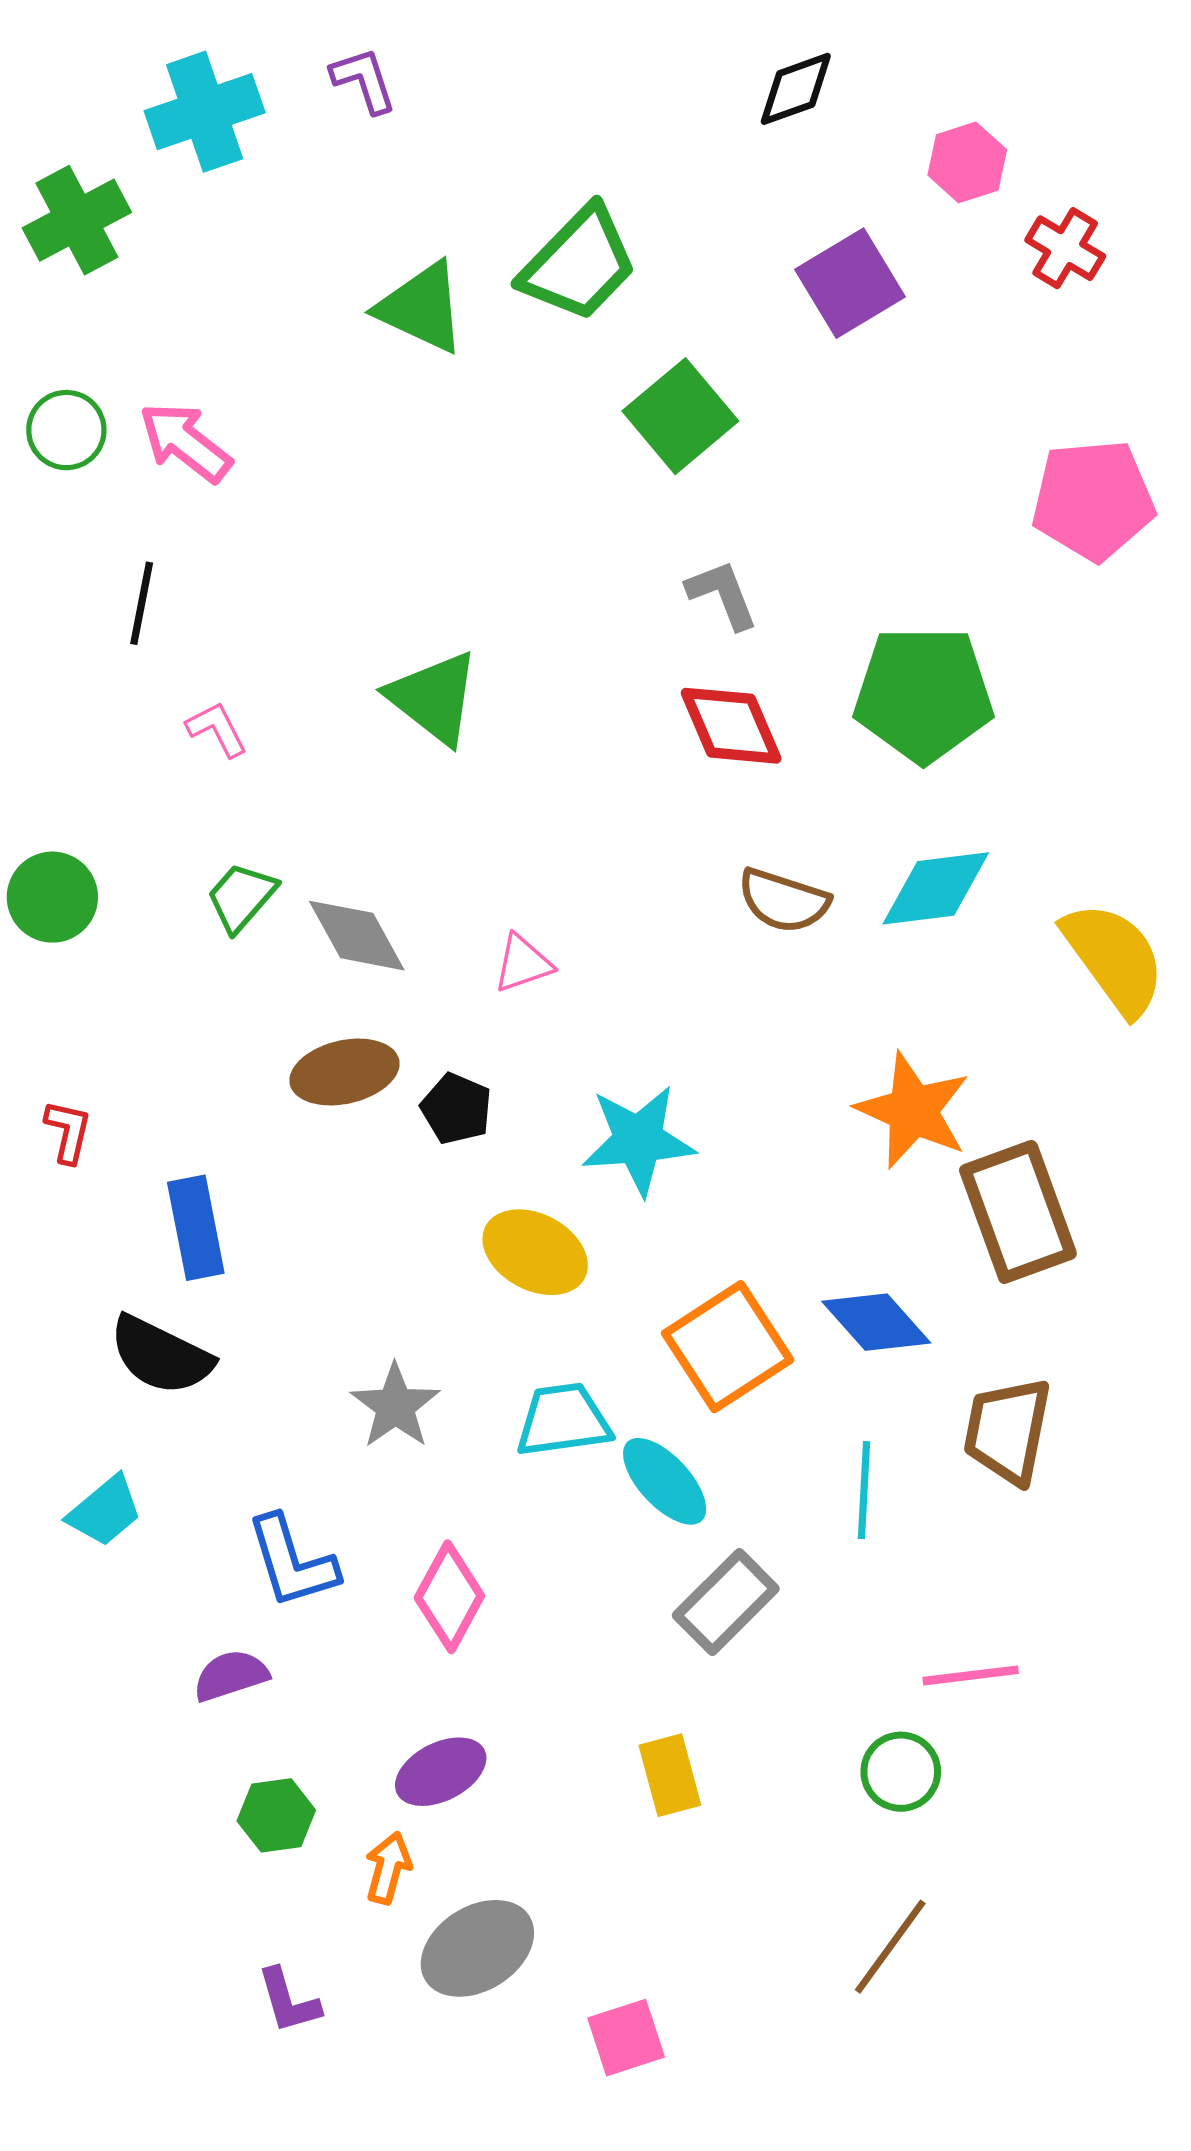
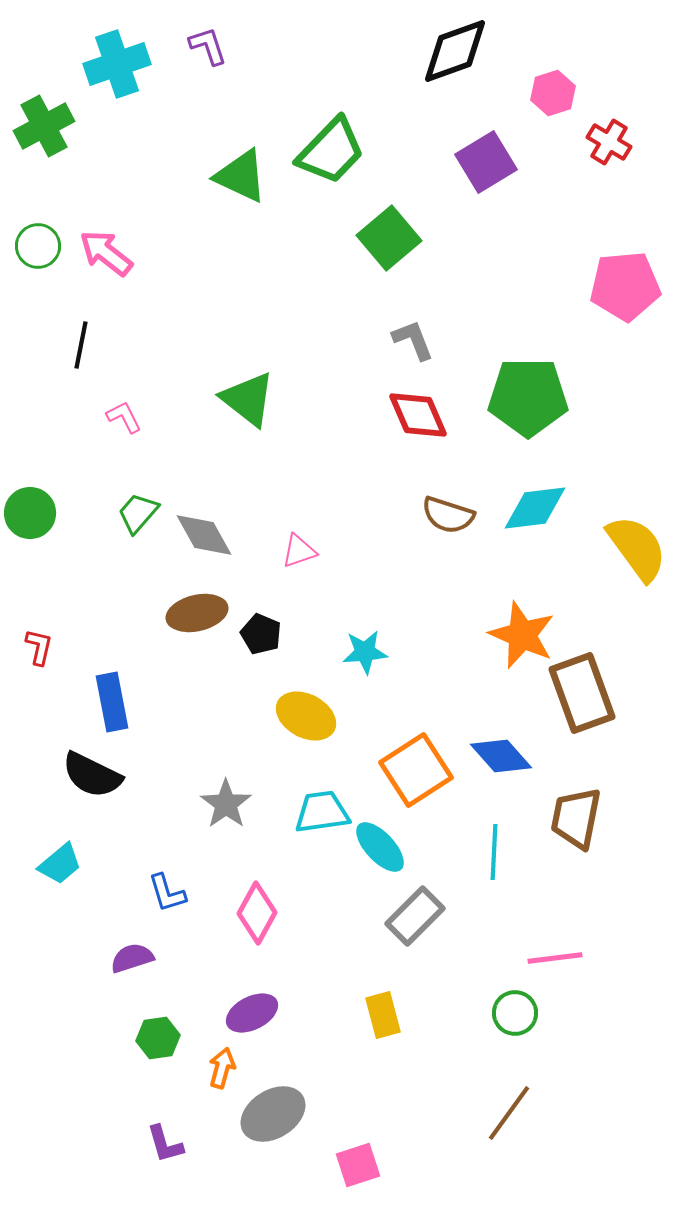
black diamond: (796, 89) -> (455, 51), size x1.5
cyan star: (638, 1140) -> (365, 652), size x0.7
blue L-shape: (292, 1562) -> (167, 893), size x0.7

